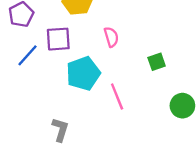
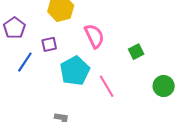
pink semicircle: (111, 37) -> (94, 36), size x1.4
purple square: (58, 39) -> (49, 44), size x0.7

